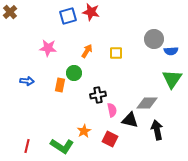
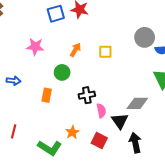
orange rectangle: (60, 85) -> (47, 95), moved
black triangle: (130, 120) -> (120, 121), turned 42
black arrow: (157, 130) -> (135, 143), moved
red line: (27, 146) -> (14, 131), moved

